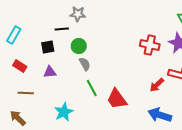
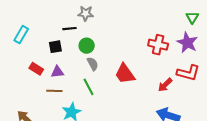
red rectangle: (20, 66) -> (36, 69), moved
green line: (92, 88) -> (89, 87), moved
brown line: (26, 93) -> (54, 91), moved
red trapezoid: (117, 99) -> (125, 74), moved

